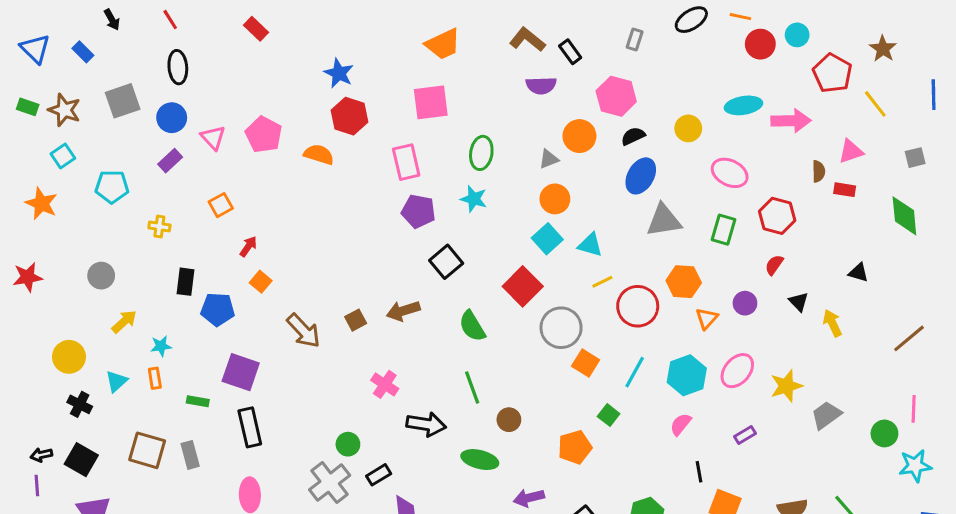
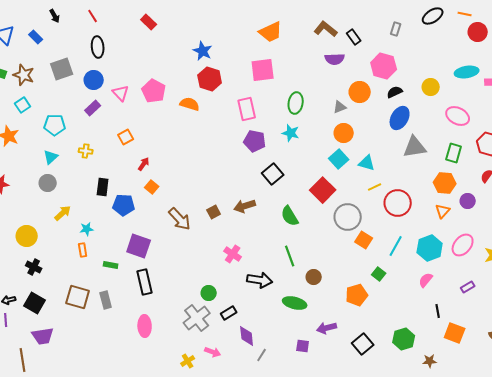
orange hexagon: (684, 282) -> (445, 183), moved
cyan triangle: (116, 381) -> (51, 157), moved

